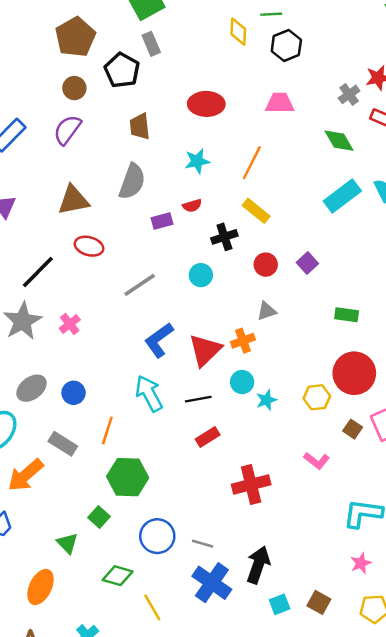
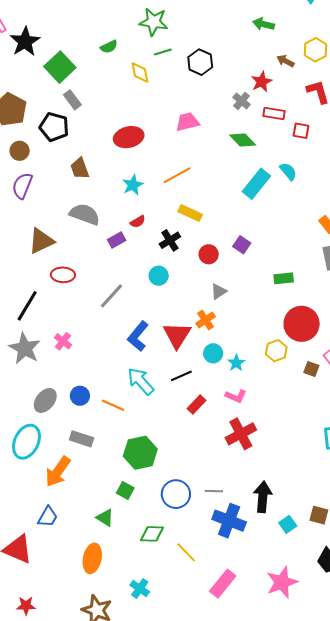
black hexagon: (286, 46) -> (200, 62), moved
orange line: (252, 163) -> (177, 175), turned 48
gray semicircle: (132, 181) -> (85, 214), turned -76
orange line: (107, 430) -> (113, 405), moved, turned -70
pink L-shape: (317, 461) -> (236, 396), moved

